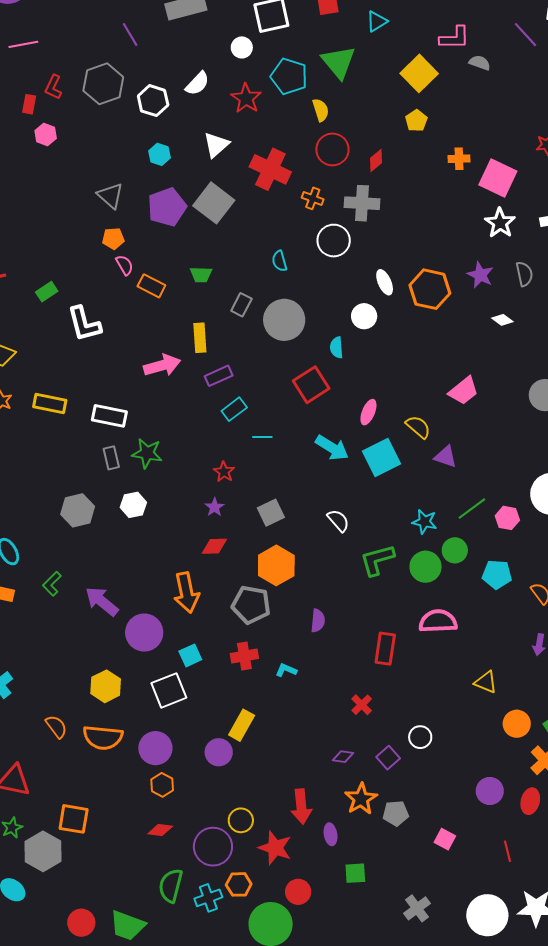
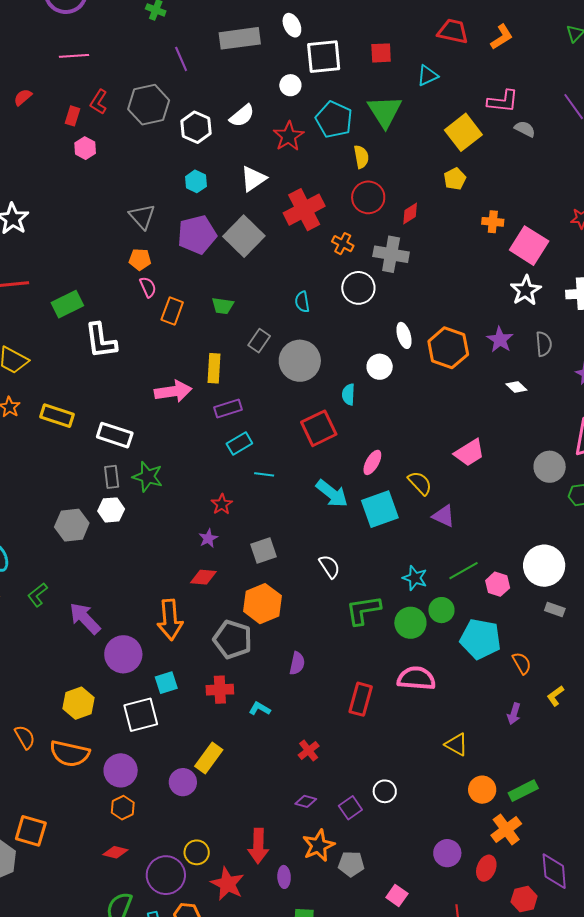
red cross: (270, 169) -> (304, 210), turned 30
orange rectangle: (151, 286) -> (172, 311), turned 76
green rectangle: (47, 292) -> (67, 304), size x1.4
white hexagon: (133, 505) -> (111, 510), moved
cyan pentagon: (497, 574) -> (480, 639), size x1.4
red cross: (362, 705) -> (309, 750), moved

